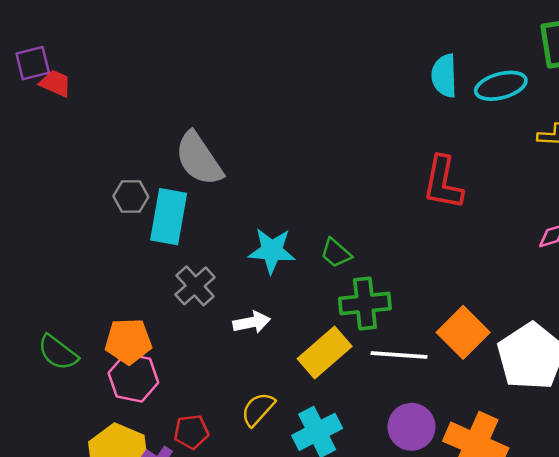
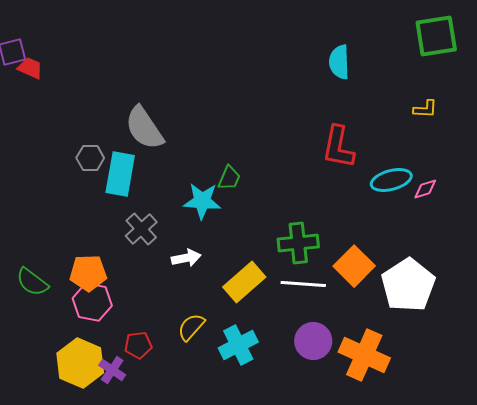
cyan ellipse: (501, 86) -> (391, 180), moved
green trapezoid: (336, 253) -> (229, 178), moved, turned -108
green cross: (365, 303) -> (298, 243), moved

